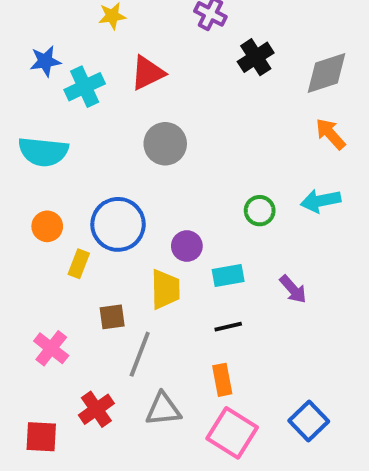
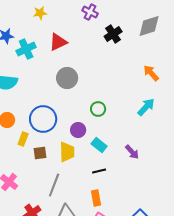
gray diamond: (327, 73) -> (149, 26), moved
cyan arrow: (321, 201) -> (146, 107), turned 144
green circle: (260, 211) -> (98, 109), moved
cyan rectangle: (228, 276) -> (99, 145), turned 49
brown square: (112, 317) -> (40, 153), moved

